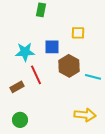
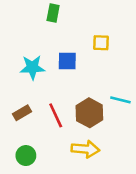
brown hexagon: (69, 66) -> (89, 113), moved
red line: (36, 75) -> (56, 115), moved
yellow arrow: (85, 115) -> (85, 149), moved

